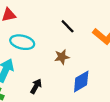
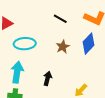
blue diamond: (81, 81) -> (88, 44), moved

